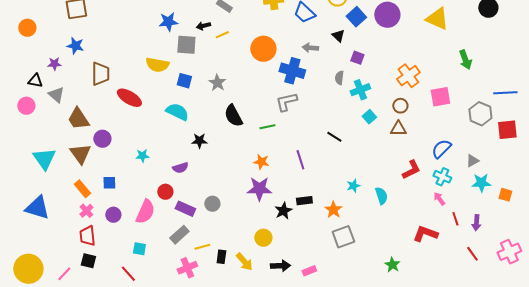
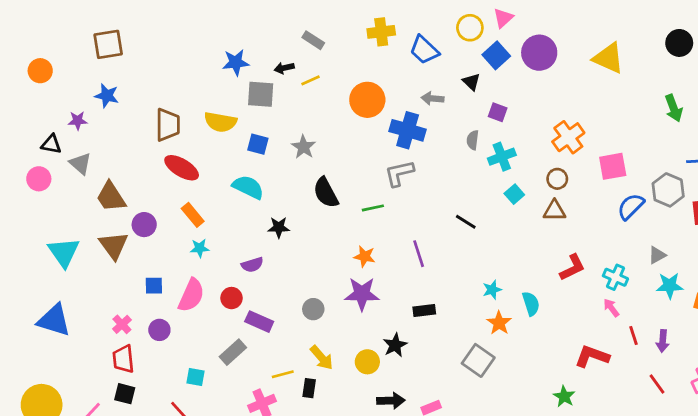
green arrow: (465, 60) -> (674, 108), moved
brown trapezoid: (100, 74) -> (168, 125), moved
blue semicircle: (441, 149) -> (631, 207), moved
orange rectangle: (82, 189) -> (193, 215), moved
gray circle: (212, 204) -> (313, 309), moved
orange star: (333, 210) -> (499, 323), moved
black star: (283, 211) -> (395, 345), moved
pink semicircle: (145, 212) -> (191, 295), moved
gray rectangle: (179, 235) -> (233, 352), moved
gray square: (343, 237) -> (478, 360), turned -35
yellow arrow: (244, 262) -> (322, 358), moved
green star: (392, 265) -> (564, 396), moved

